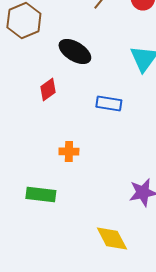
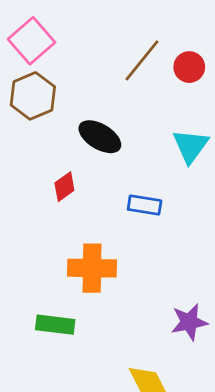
orange cross: (69, 152) -> (92, 268), size x1.8

